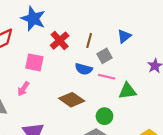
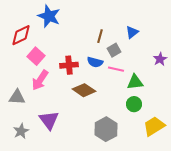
red cross: (60, 41) -> (69, 65), moved, turned 36
pink square: (34, 62) -> (36, 56), moved, turned 30
pink arrow: (23, 89) -> (40, 80), size x1.5
green circle: (104, 116) -> (134, 104), moved

